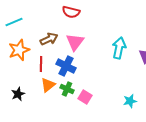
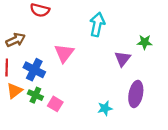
pink triangle: (75, 42) -> (64, 53), moved
cyan arrow: (119, 48) -> (97, 24), moved

